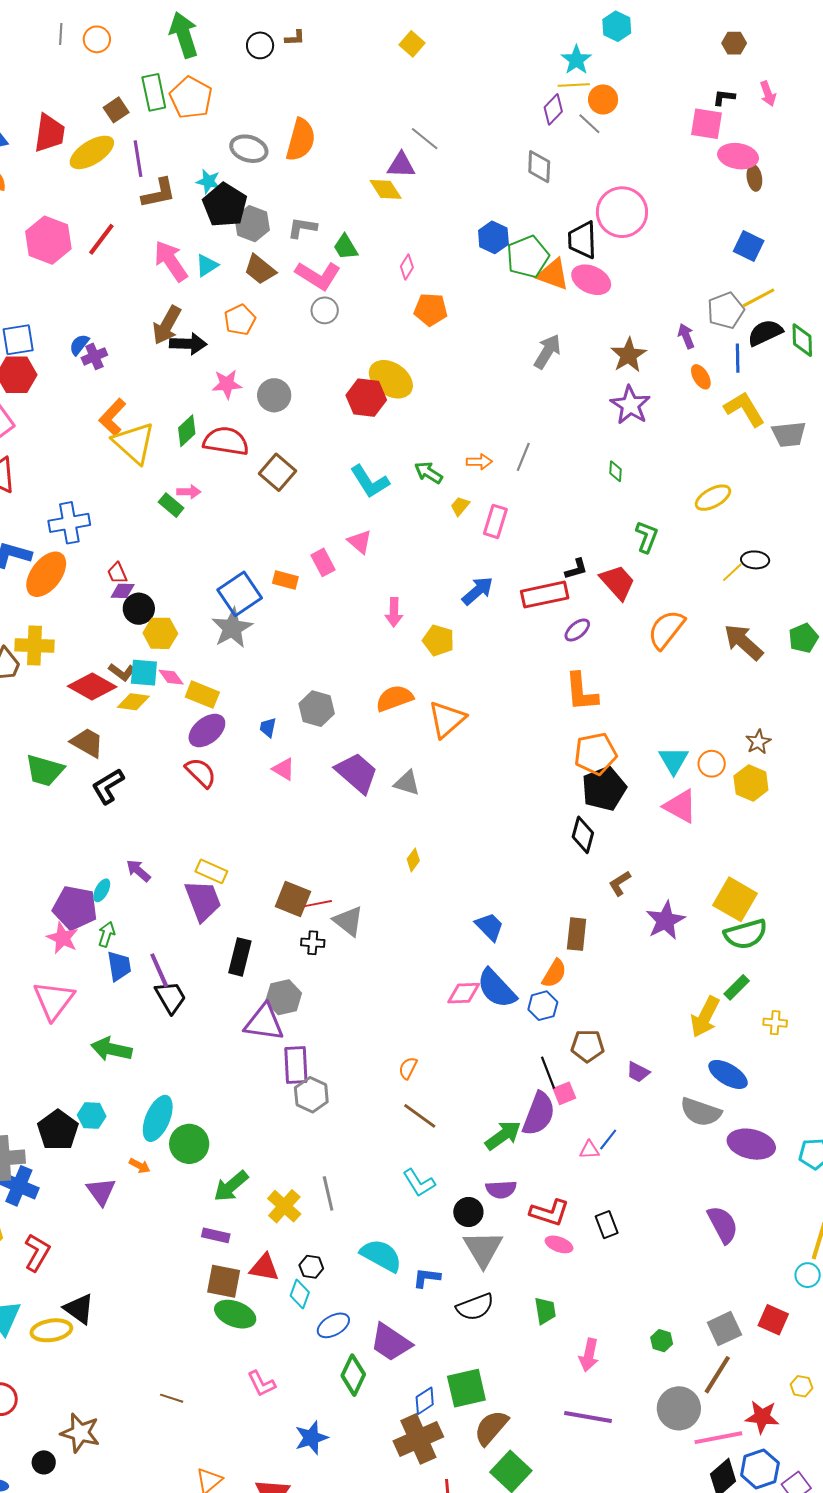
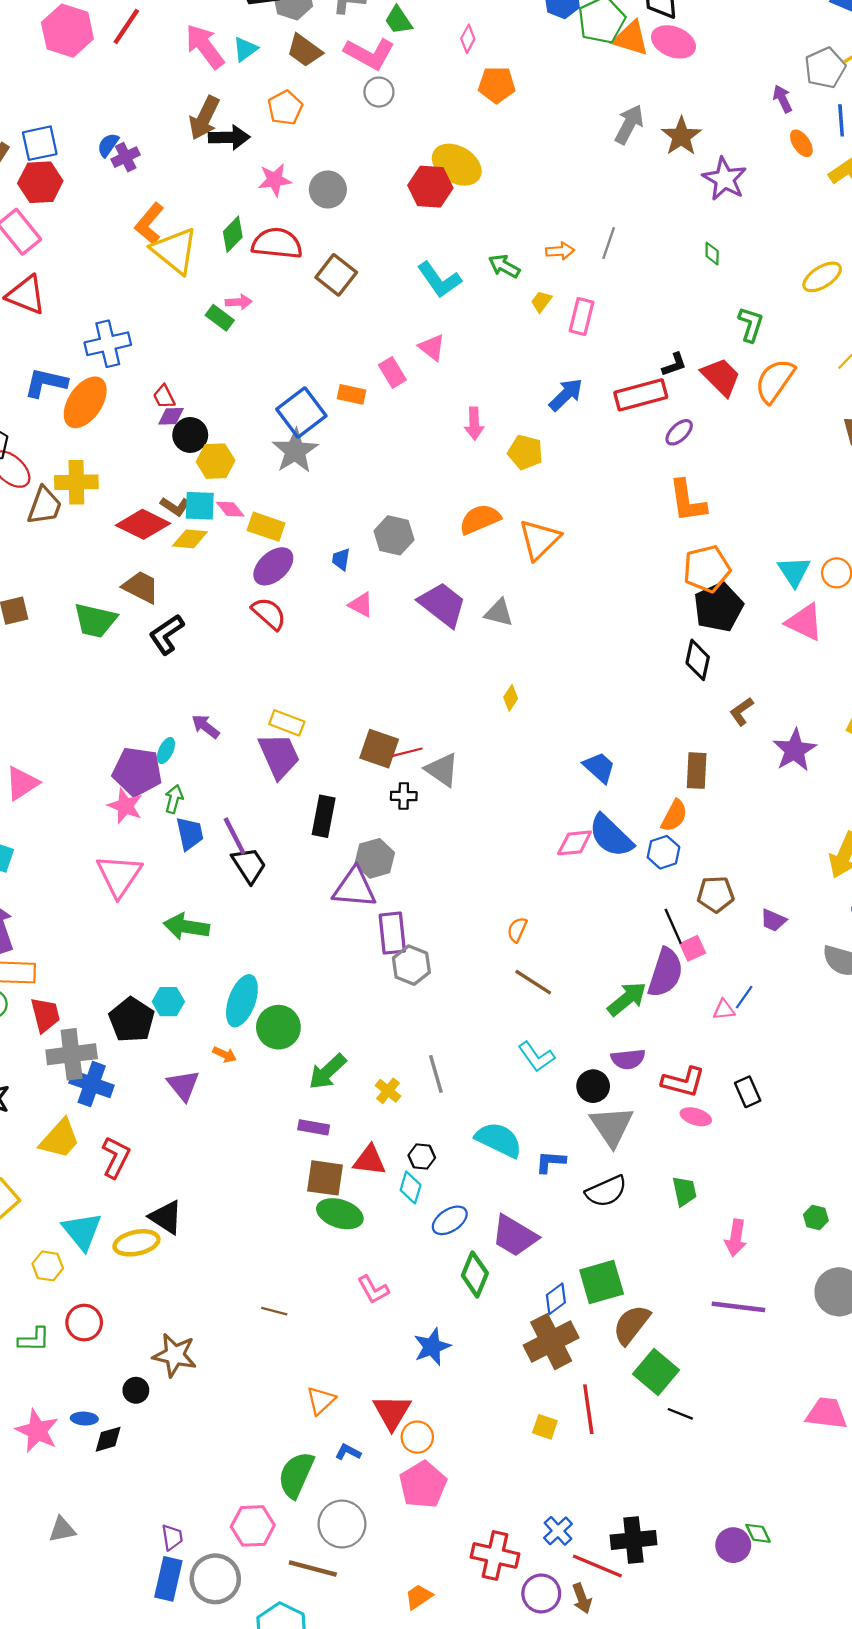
brown star: (628, 355) -> (681, 136), moved
orange semicircle: (666, 629) -> (775, 381), moved
yellow cross: (284, 1206) -> (388, 1091), size x0.7

